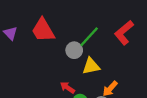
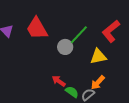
yellow triangle: (91, 66) -> (98, 56), moved

